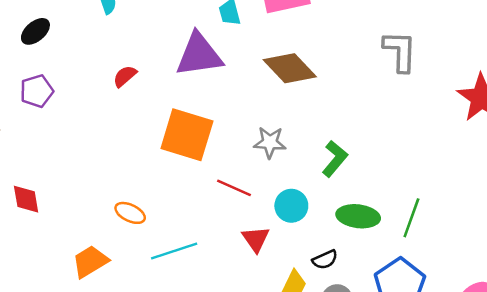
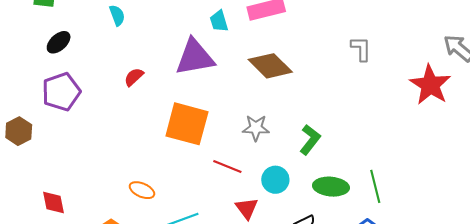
gray L-shape: (400, 51) -> (361, 49), size x0.7
purple pentagon: (37, 91) -> (61, 92), size x1.4
red diamond: (26, 199) -> (54, 202), moved
green line: (411, 218) -> (375, 186), turned -32

